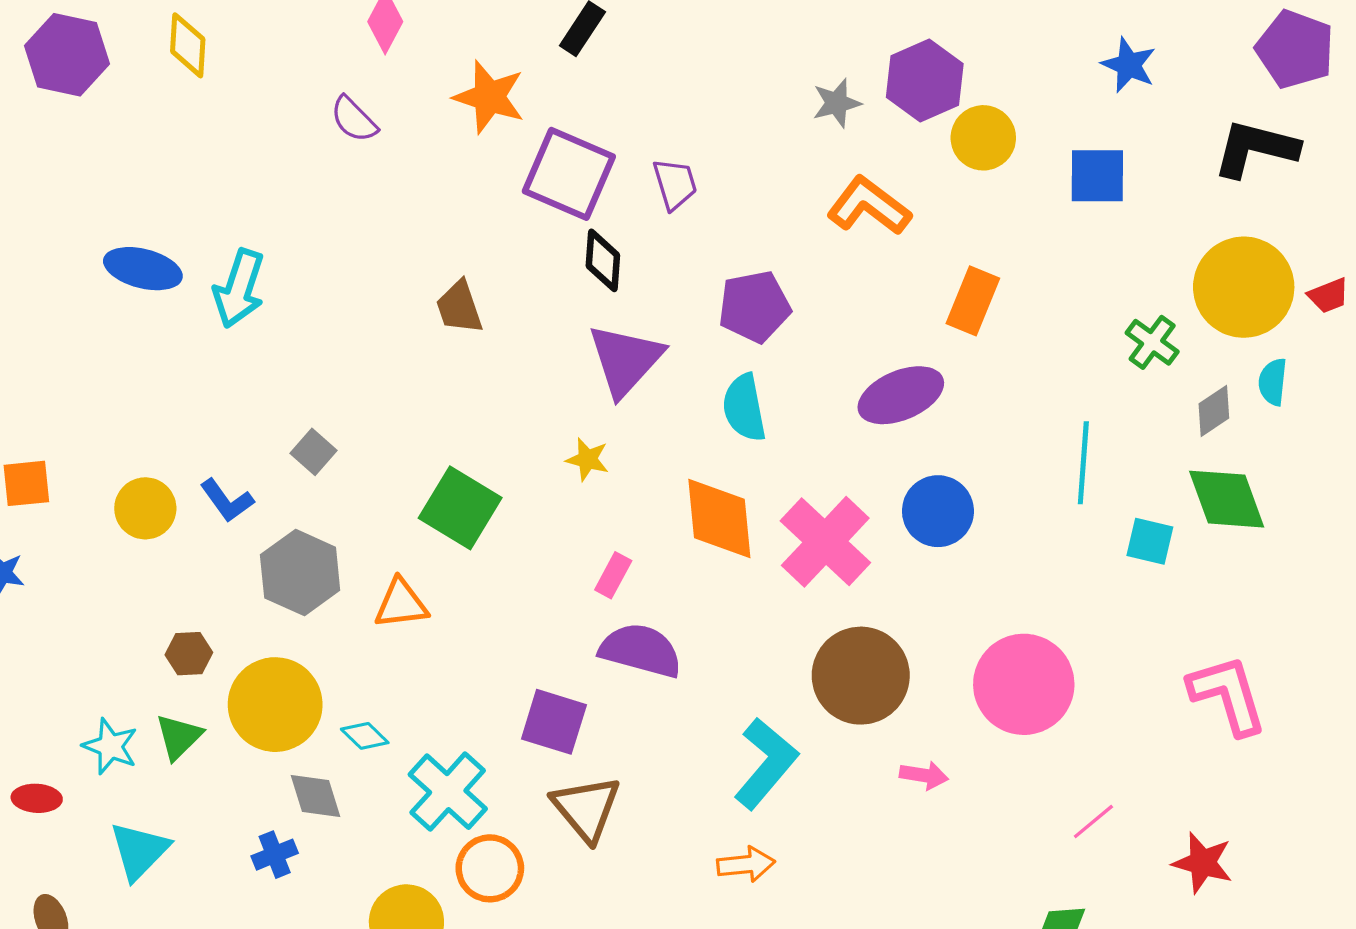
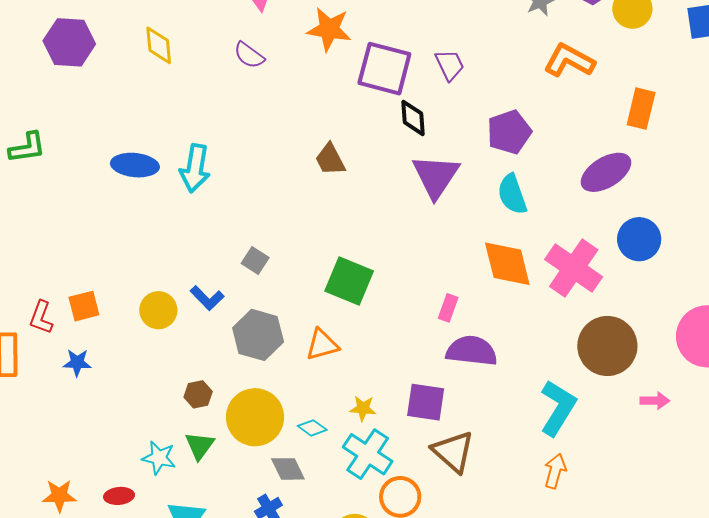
yellow diamond: (188, 45) -> (159, 45), moved
yellow star: (587, 459) -> (363, 408), moved
orange arrow: (746, 864) -> (555, 471), turned -60

